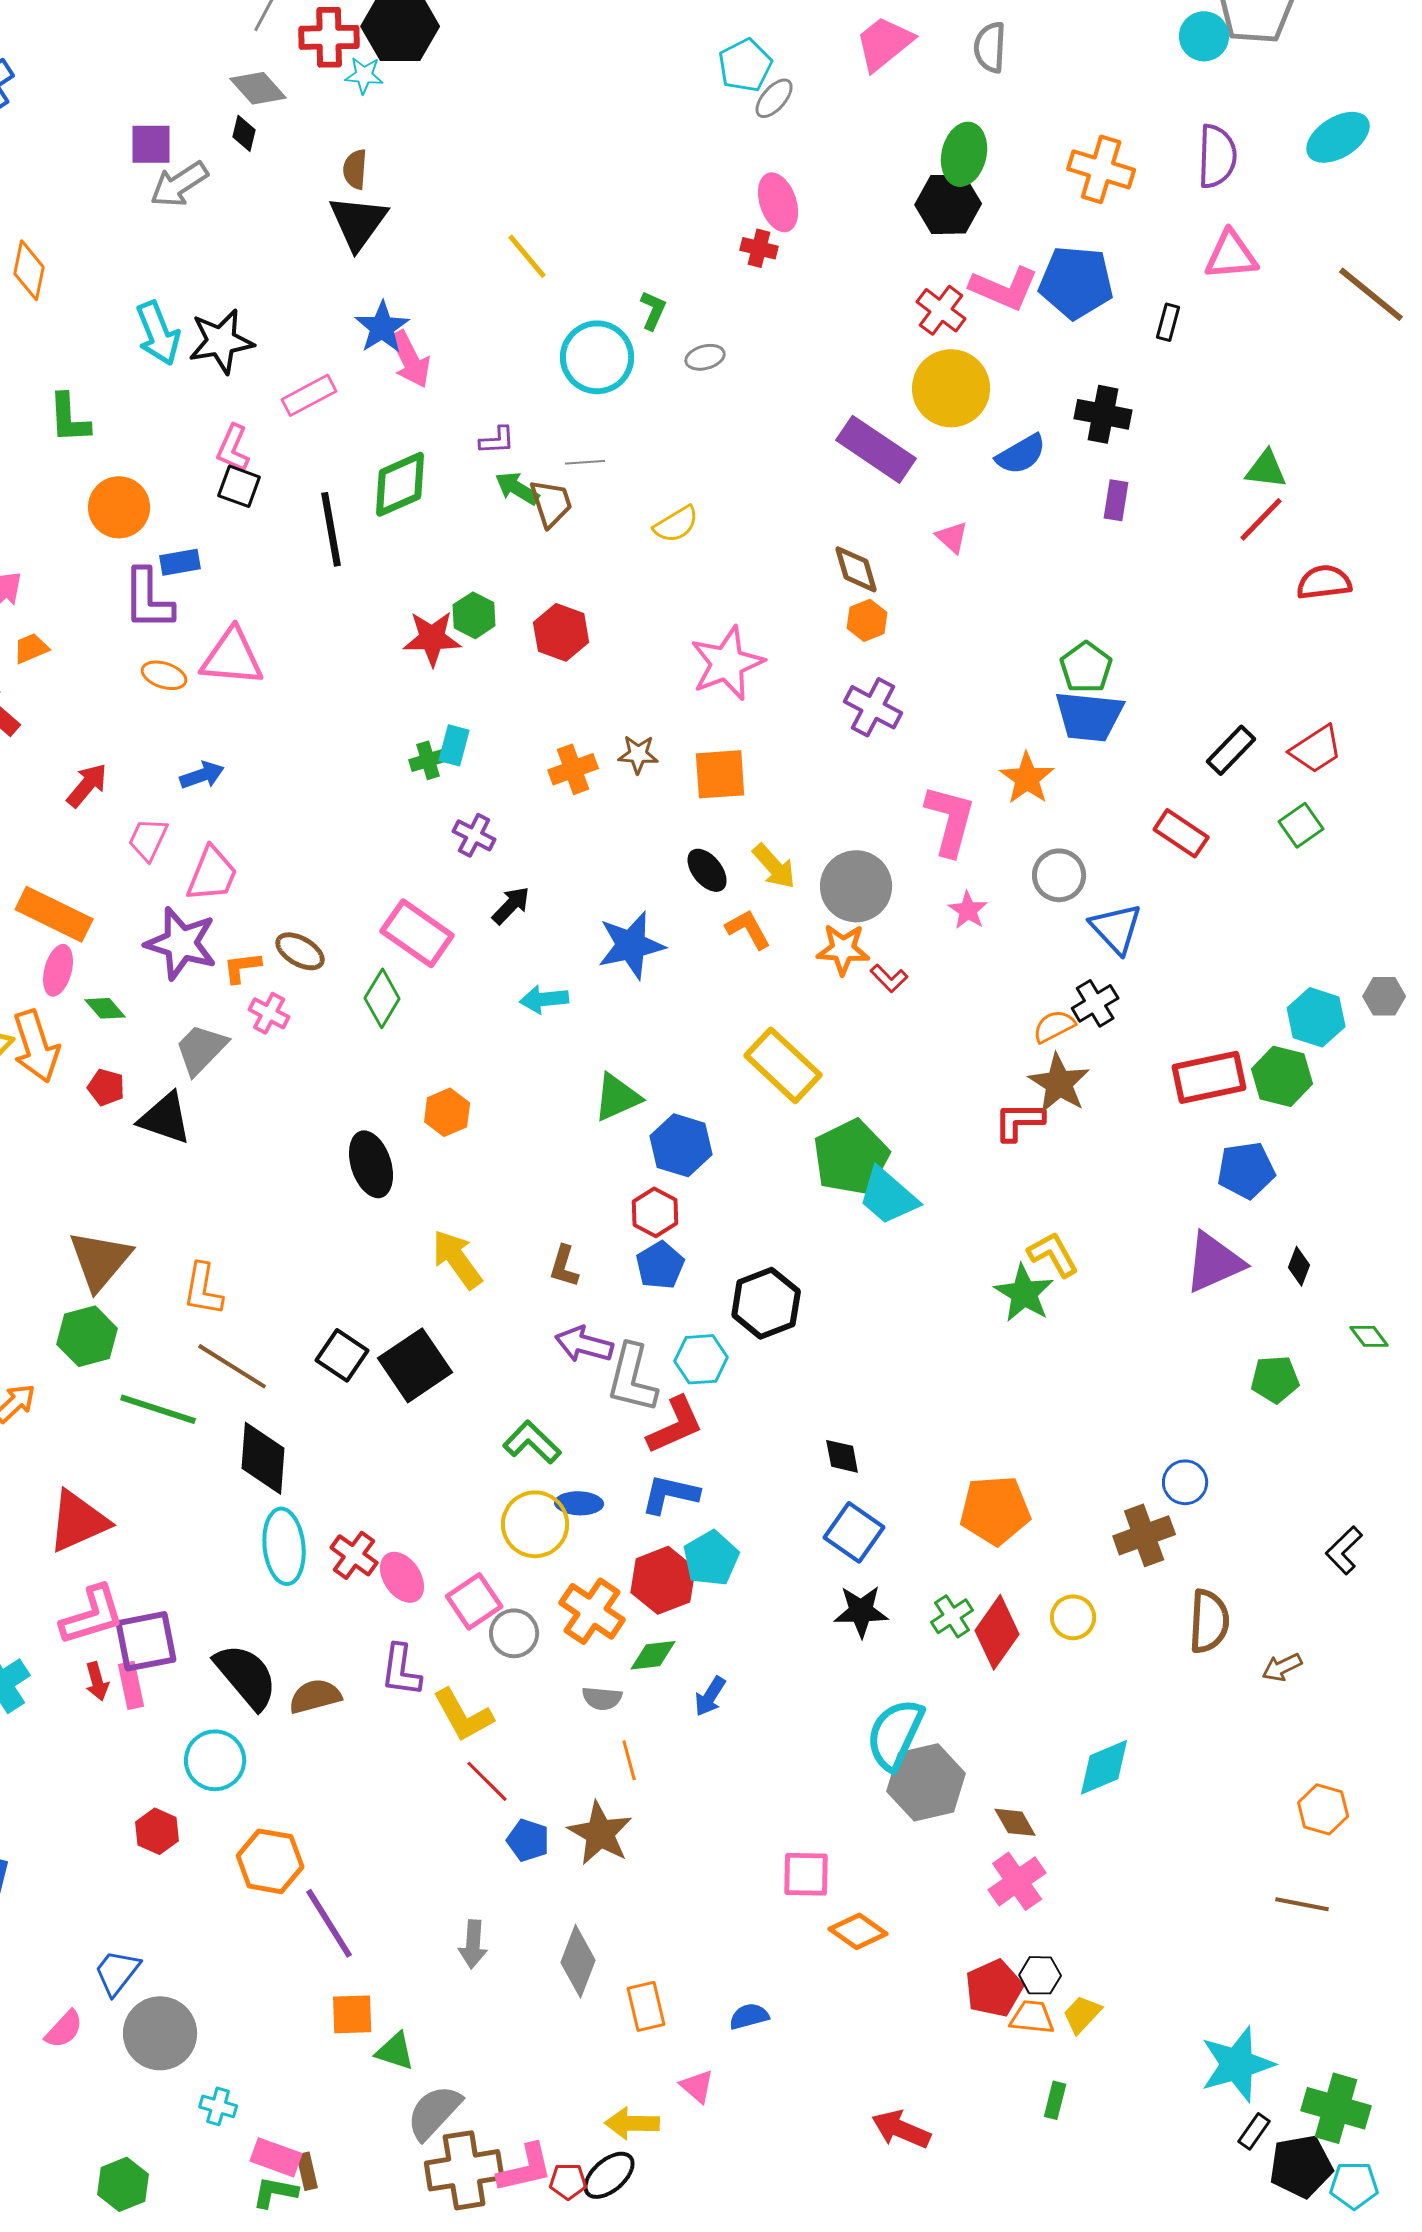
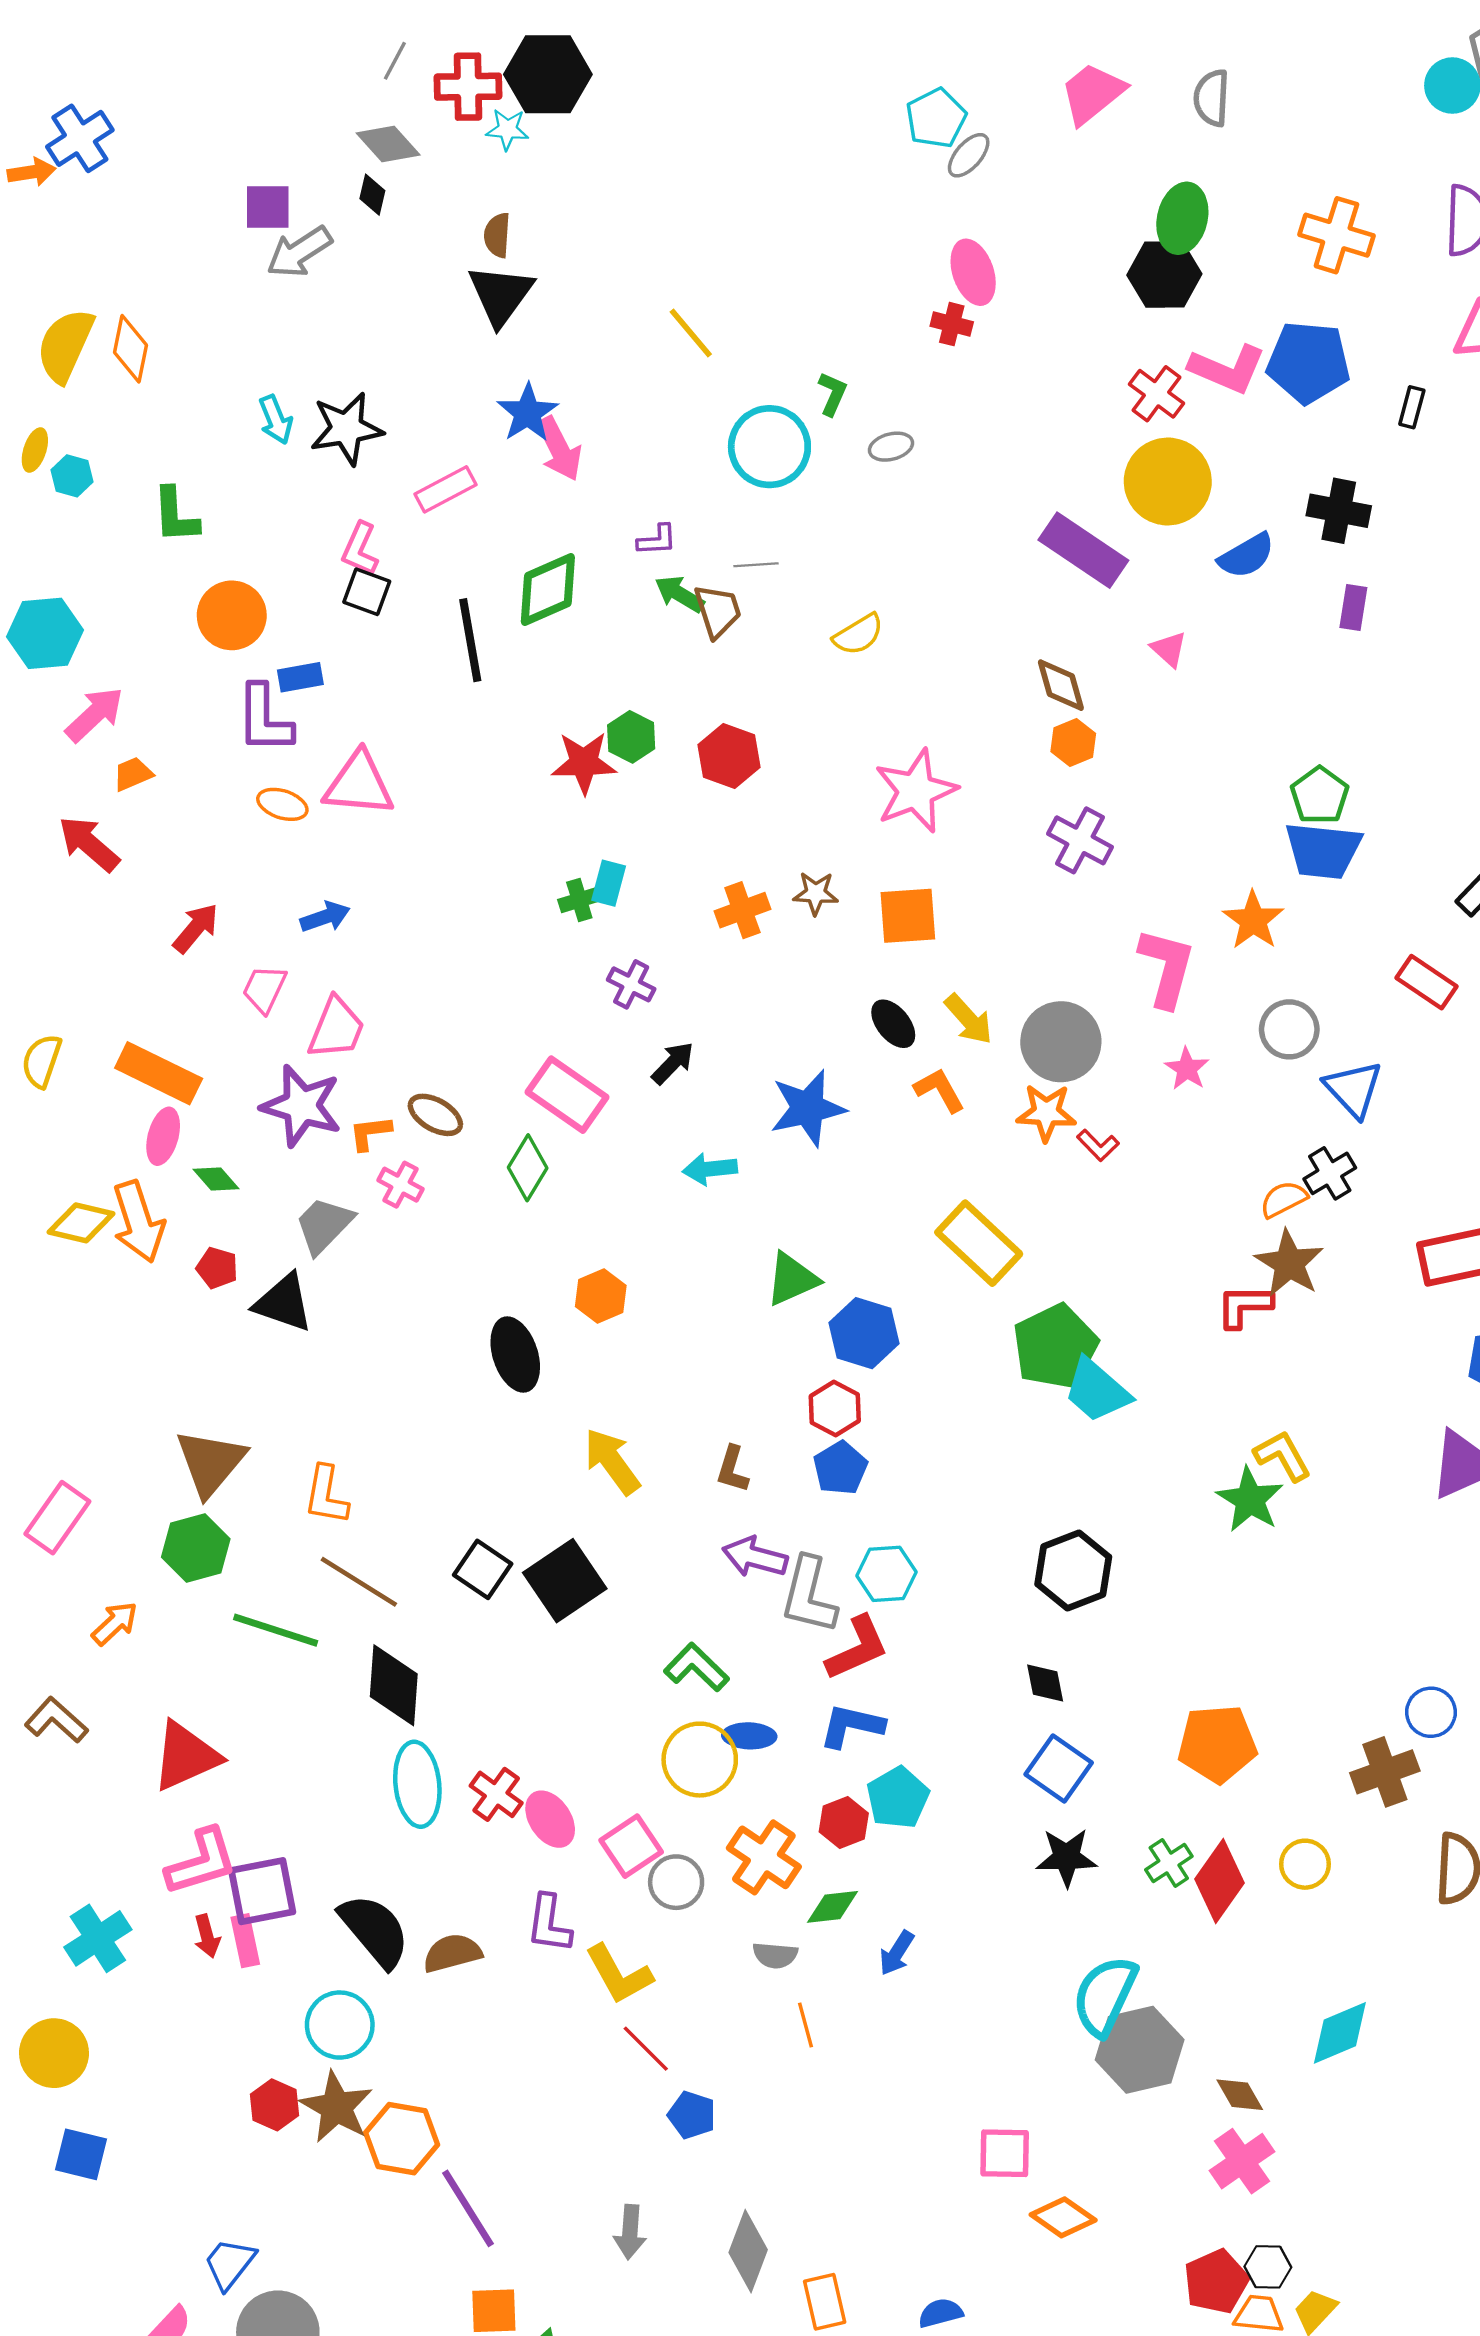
cyan arrow: (158, 333) -> (276, 420), size x0.7
black hexagon: (766, 1303) -> (1073, 1571), moved
red hexagon: (663, 1580) -> (844, 1823), size x0.7
brown star: (600, 1833) -> (336, 2107), moved

